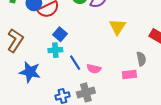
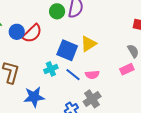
yellow triangle: (117, 27) -> (88, 44), moved, turned 42
blue square: (60, 34) -> (67, 50), moved, size x1.5

